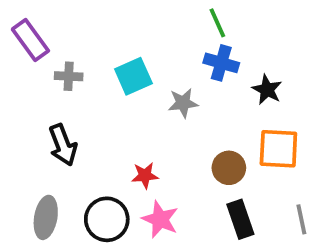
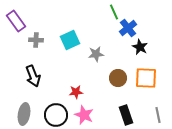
blue cross: (221, 63) -> (128, 28), moved, turned 36
brown circle: (229, 168) -> (118, 78), moved

